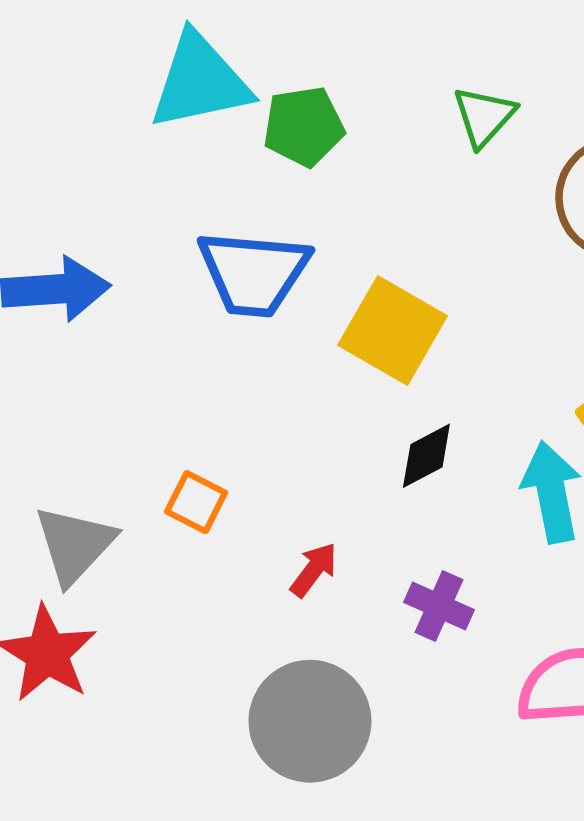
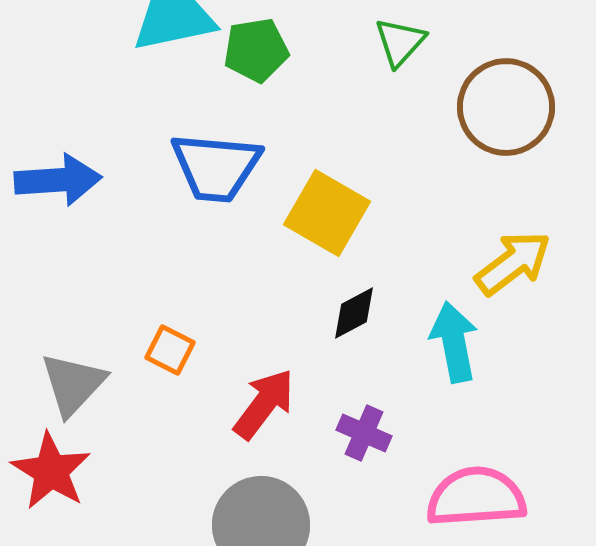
red arrow: (314, 570) -> (264, 404), size x1.6

